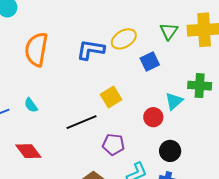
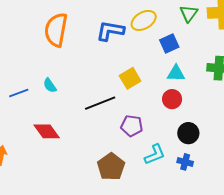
cyan triangle: (174, 101) -> (176, 73), moved, turned 42

